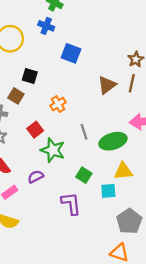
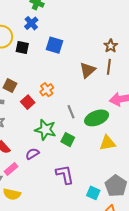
blue cross: (46, 26) -> (31, 23), turned 32
black square: (30, 76) -> (22, 47), moved
red square: (35, 130) -> (28, 102), moved
green square: (84, 175) -> (68, 140), moved
cyan square: (108, 191) -> (93, 193), moved, turned 32

